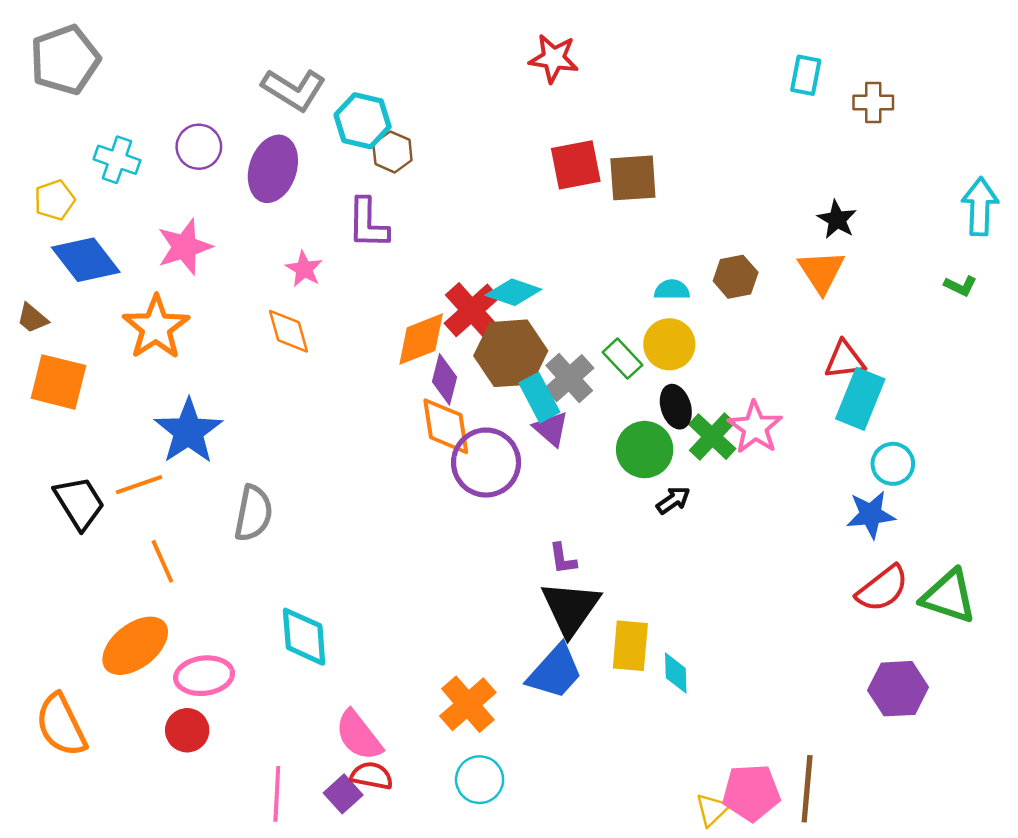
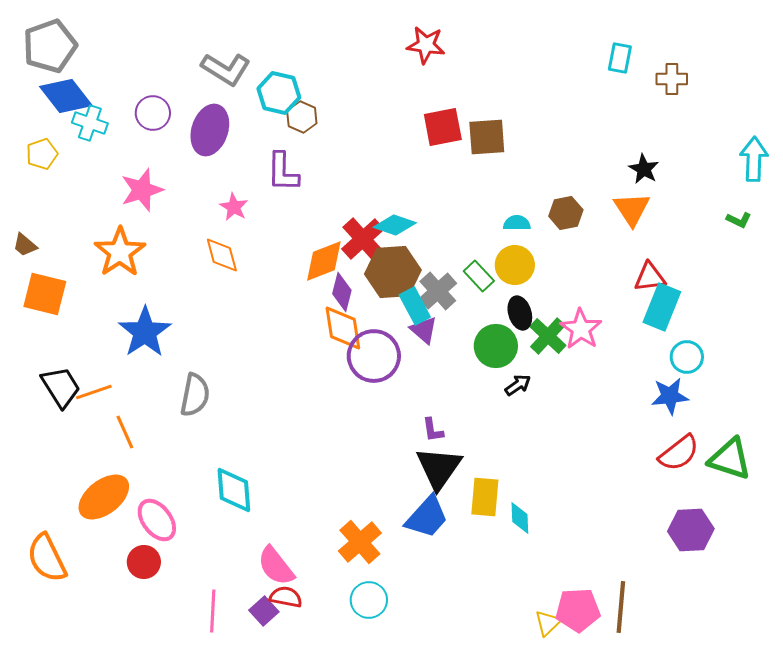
blue diamond: (86, 260) -> (66, 96), moved
orange line: (139, 485) -> (94, 392), moved
pink ellipse: (204, 676) -> (157, 520), turned 60

